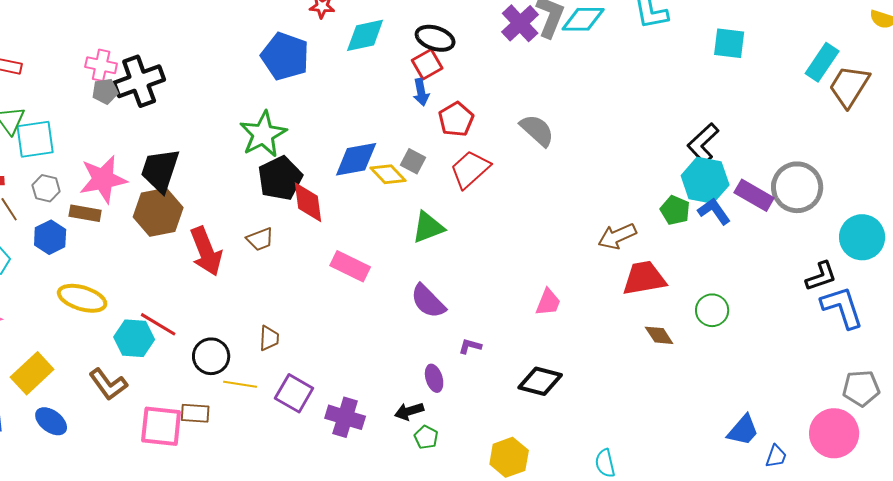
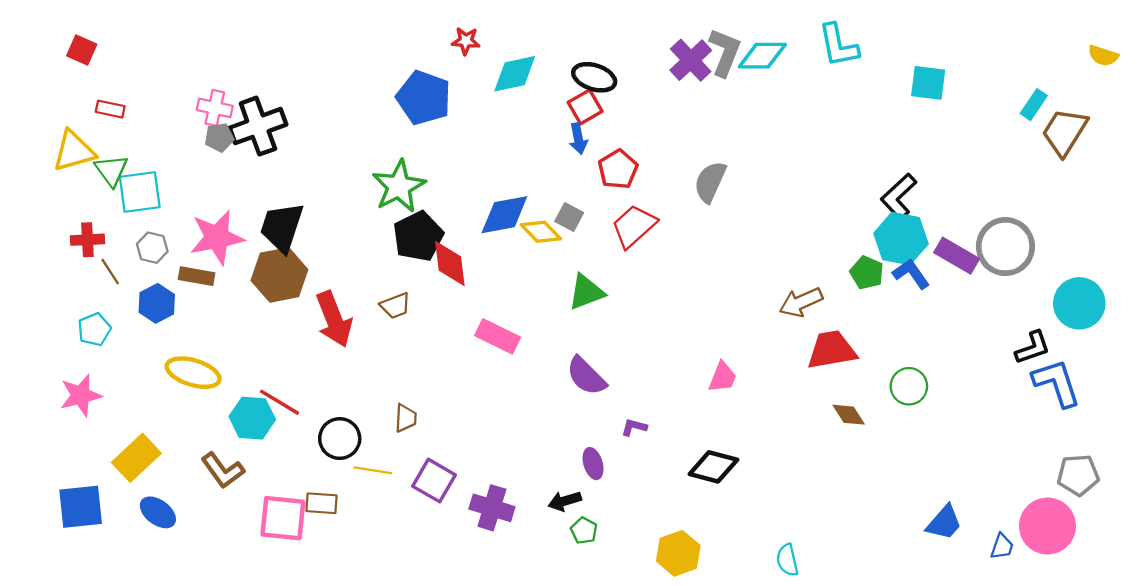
cyan rectangle: (822, 62) -> (1034, 105), size x0.7
gray semicircle: (537, 130) -> (710, 182), turned -108
blue trapezoid: (776, 456) -> (1002, 546), moved

